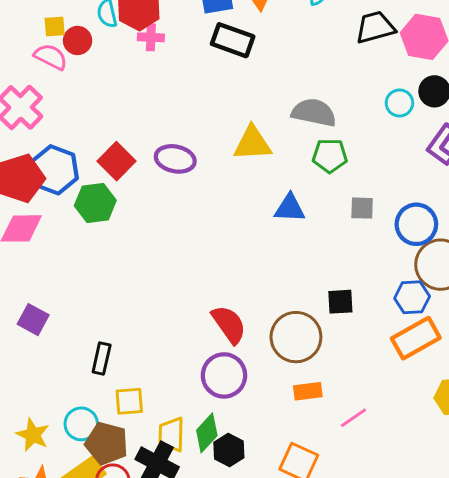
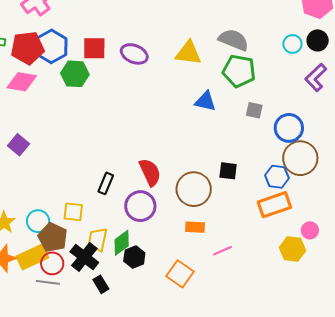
green pentagon: (330, 156) -> (239, 71), size x1.4
red square: (117, 161) -> (94, 48), turned 35
black rectangle: (102, 359) -> (106, 183), moved

